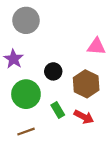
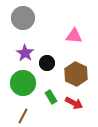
pink triangle: (96, 46) -> (74, 36), moved
purple star: (14, 59) -> (25, 53), moved
brown line: (26, 132) -> (23, 116), turned -42

